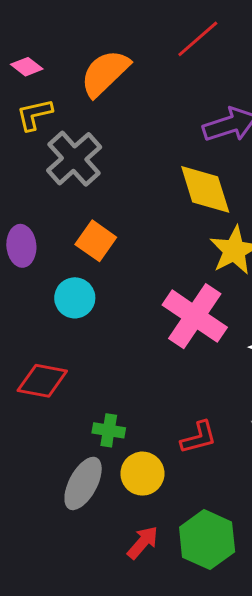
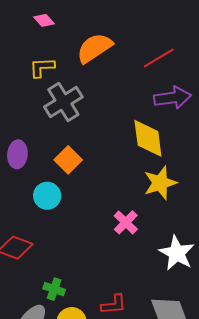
red line: (198, 39) -> (159, 58), moved
pink diamond: (27, 67) -> (44, 20), moved
pink cross: (195, 316) -> (126, 222), size x0.6

